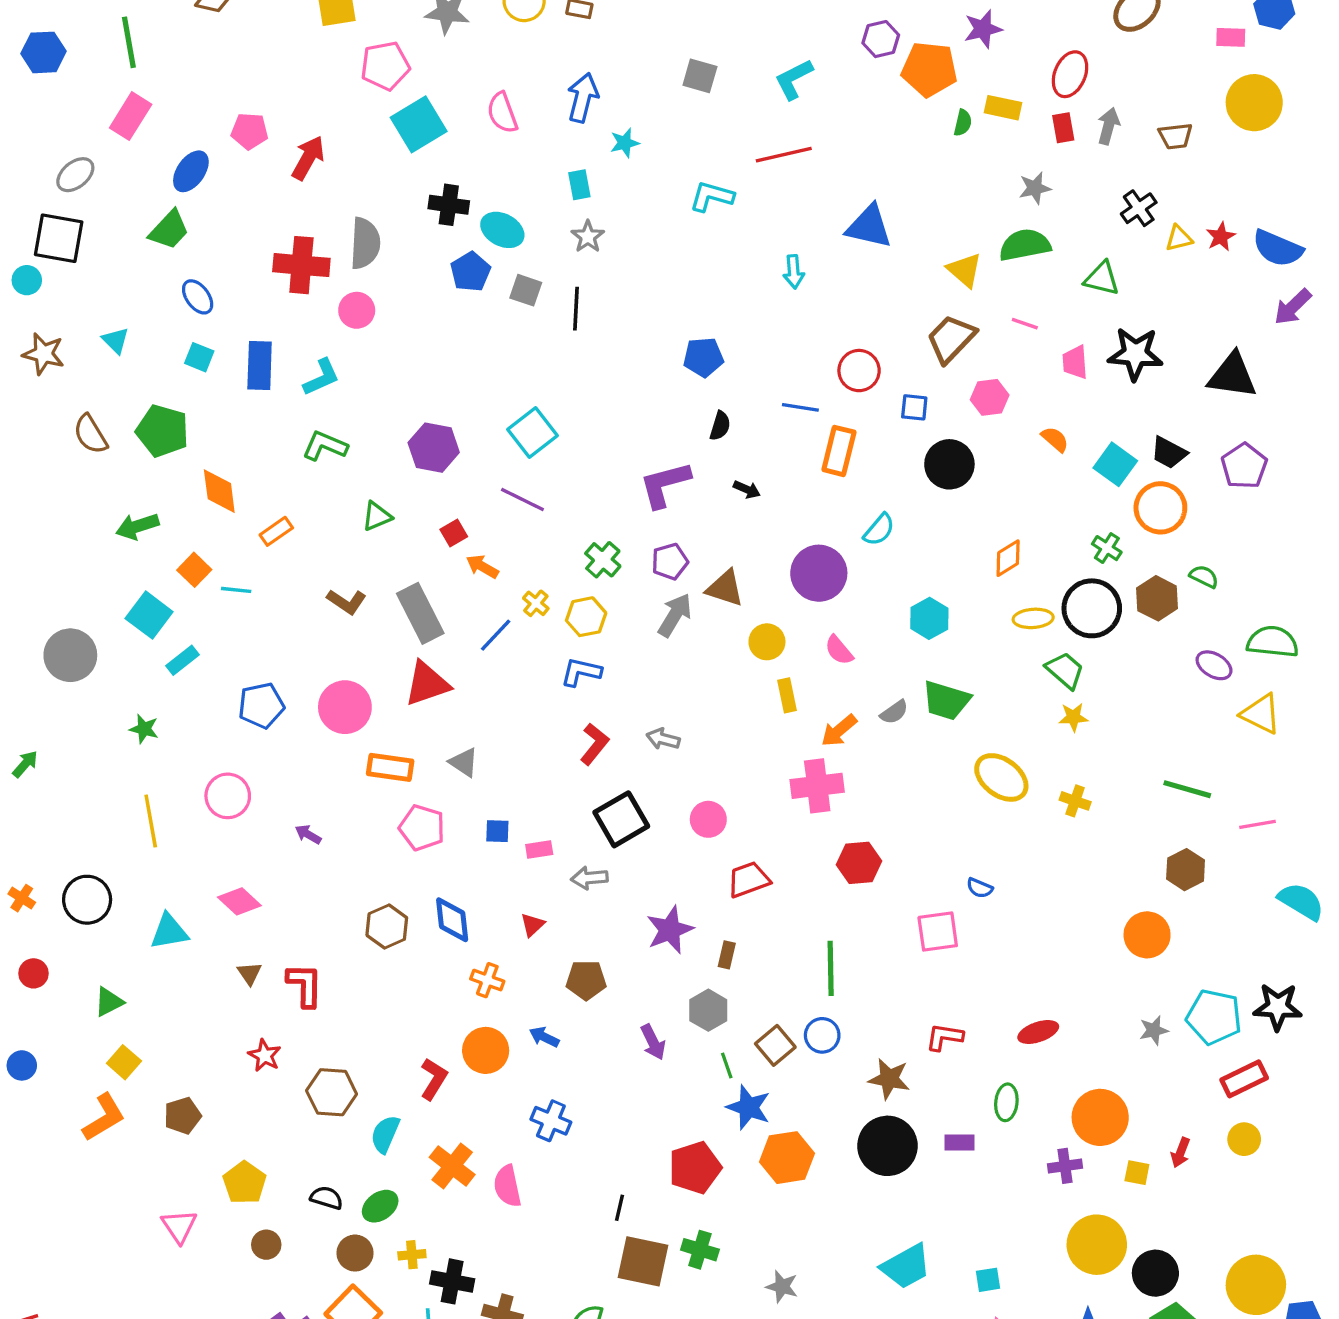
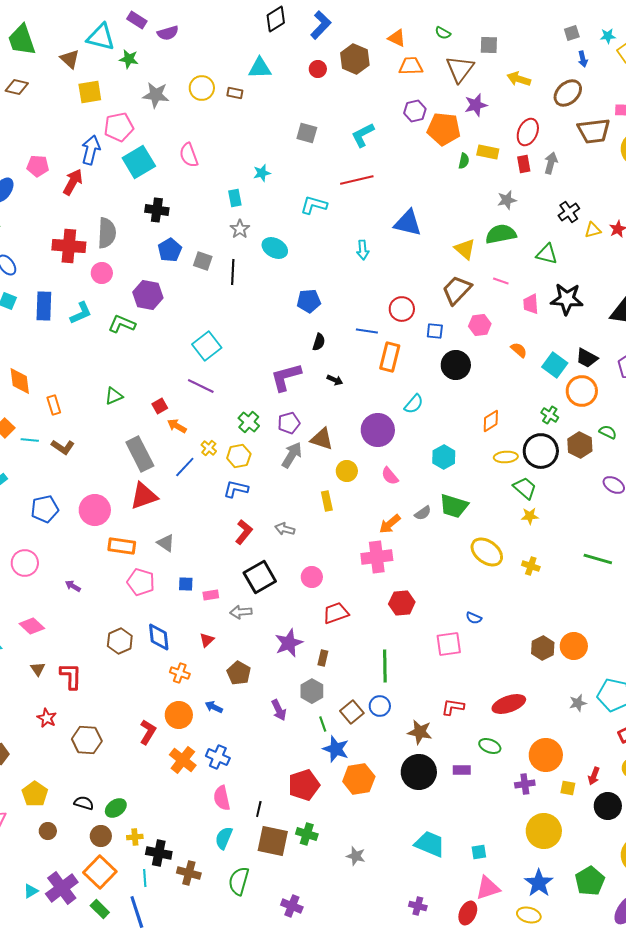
blue arrow: (583, 98) -> (91, 150), moved
brown trapezoid: (1176, 136) -> (594, 131), moved, size x1.6
cyan ellipse: (502, 230) -> (275, 248), moved
green L-shape: (325, 446) -> (122, 324), moved
purple hexagon: (434, 448) -> (148, 295), moved
orange rectangle: (276, 531) -> (54, 405), turned -72
brown L-shape: (347, 602) -> (63, 447), moved
yellow rectangle: (787, 695) -> (327, 501), moved
brown hexagon: (1186, 870) -> (543, 648), moved
brown pentagon: (586, 980) -> (239, 673), turned 30
red ellipse: (1038, 1032) -> (509, 704), size x1.4
green ellipse: (1006, 1102) -> (490, 746), turned -75
cyan semicircle: (385, 1134) -> (224, 838), moved
orange cross: (452, 1166) -> (183, 760), moved
pink semicircle: (507, 1186) -> (222, 798), moved
cyan trapezoid: (906, 1266) -> (430, 844), turned -128
black circle: (1155, 1273) -> (608, 806), moved

